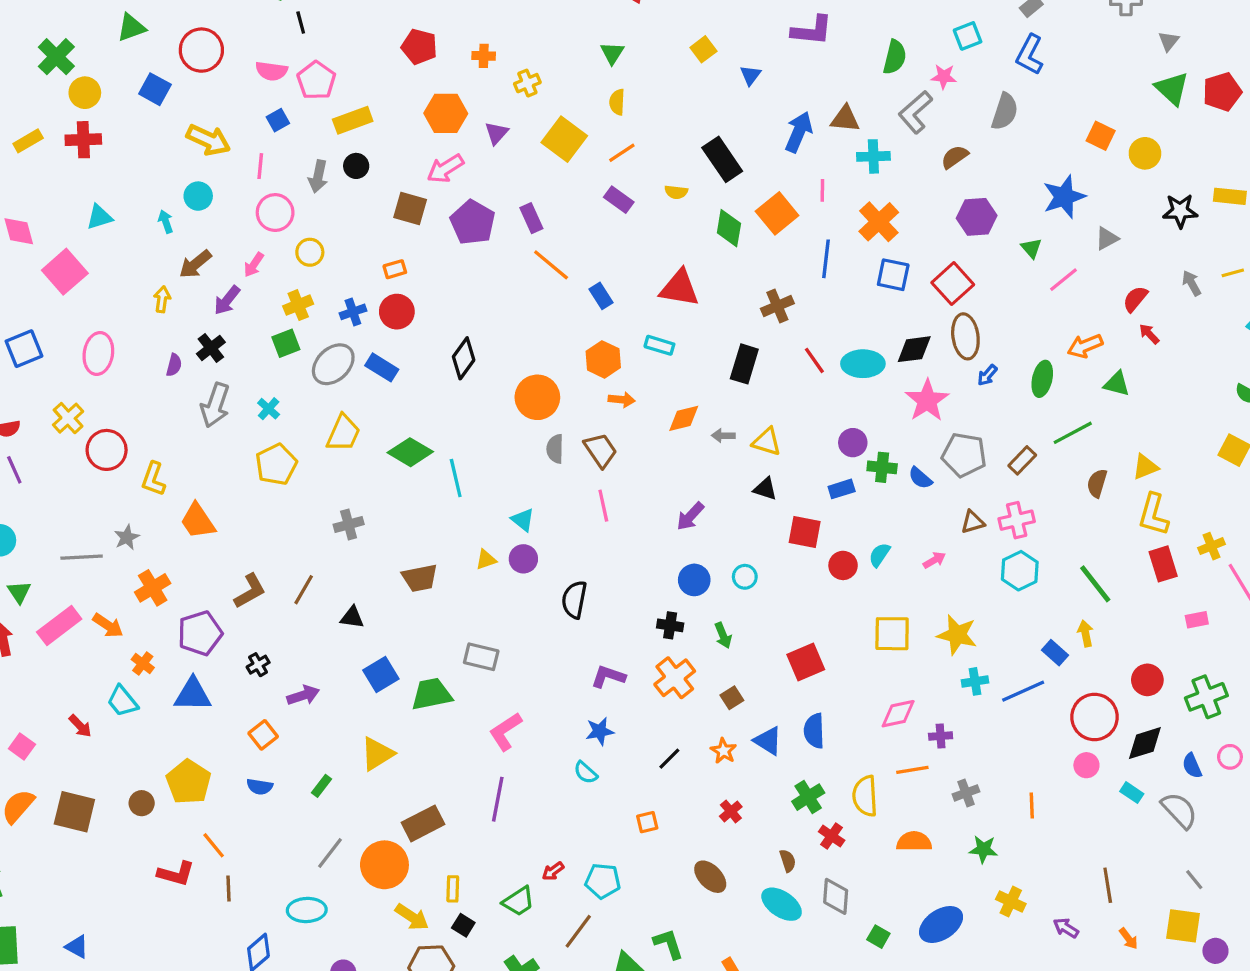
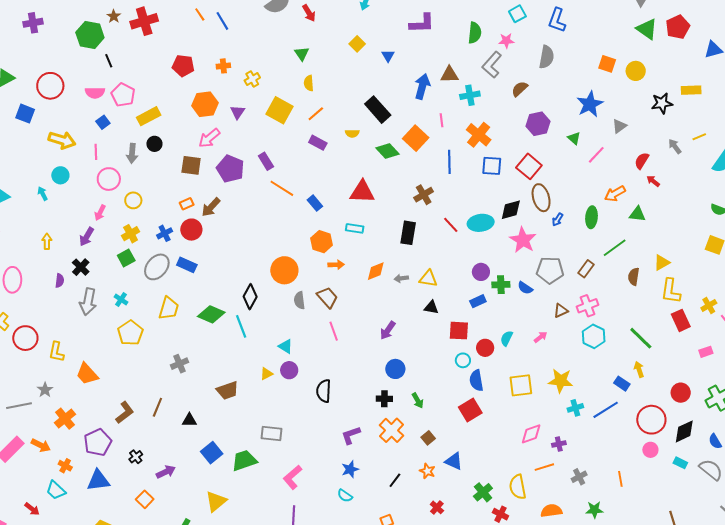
green diamond: (729, 228) -> (388, 151), turned -45
brown arrow: (195, 264) -> (211, 207), moved
black diamond: (464, 358) -> (250, 297), moved
cyan circle: (745, 577) -> (463, 360), moved
purple L-shape: (608, 677) -> (351, 435), turned -30
blue semicircle: (814, 731) -> (476, 380), moved

